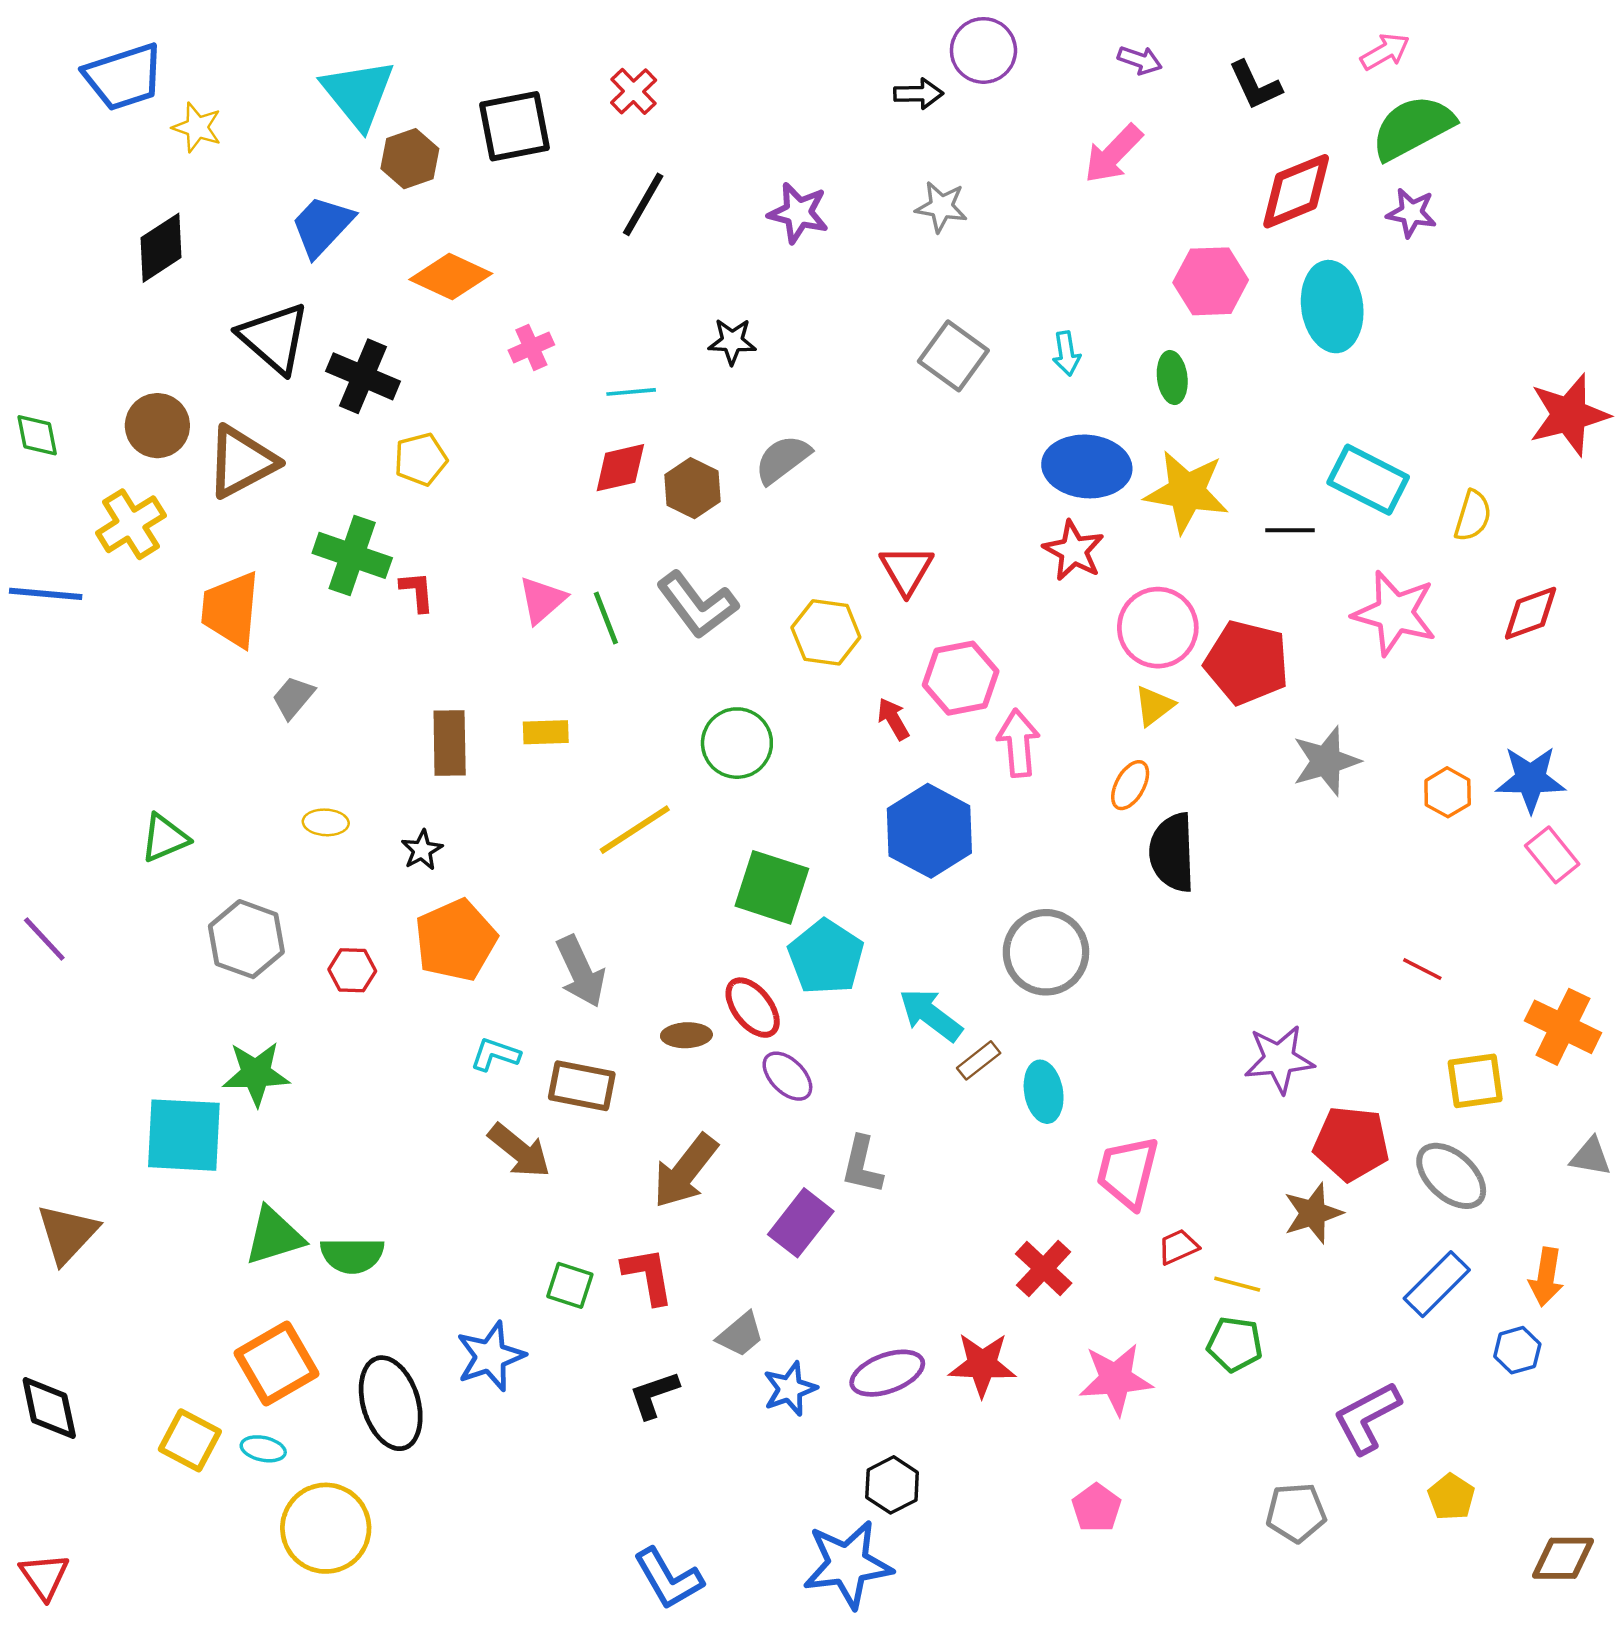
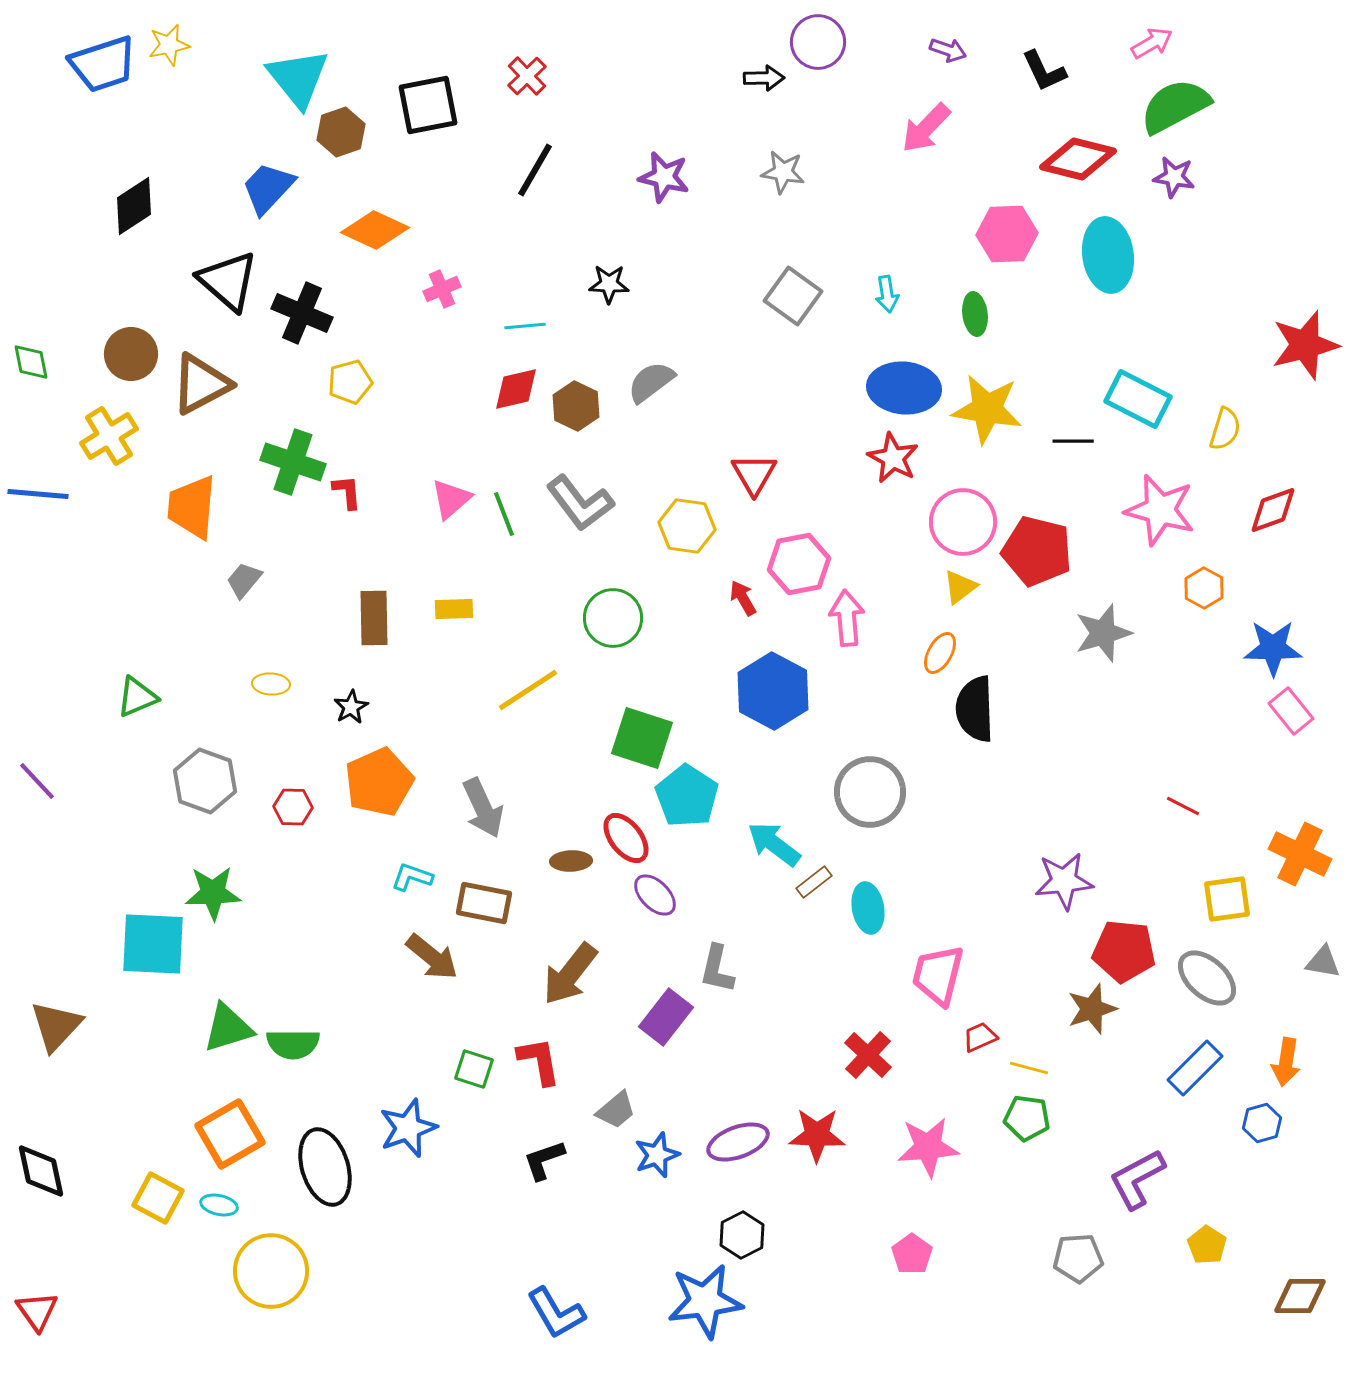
yellow star: (197, 127) -> (169, 45), moved, turned -30
red diamond: (1296, 191) -> (1078, 159), turned 36
orange hexagon: (1448, 792) -> (1204, 588), moved

